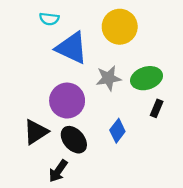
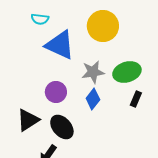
purple circle: (67, 101) -> (56, 92), size x0.7
blue diamond: (117, 131) -> (93, 99), moved

